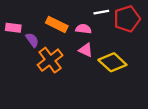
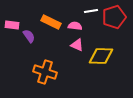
orange cross: (50, 60) -> (45, 72), moved, turned -35
yellow diamond: (112, 62) -> (101, 56), turned -40

